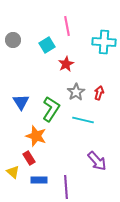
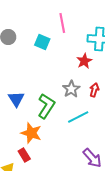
cyan square: (47, 45) -> (42, 42), turned -35
red star: (66, 64) -> (84, 61), moved
cyan line: (83, 120) -> (78, 117), turned -40

